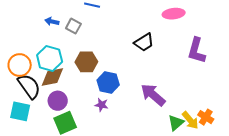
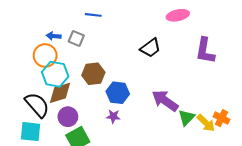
orange circle: (20, 65) -> (45, 55), moved
green triangle: (176, 123) -> (186, 118), moved

